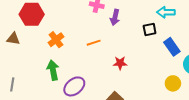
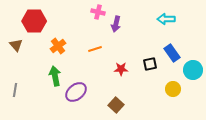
black square: (150, 30) -> (150, 64), moved
brown triangle: (13, 39) -> (16, 45), turned 40

